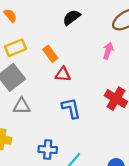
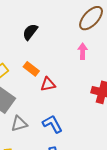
black semicircle: (72, 17) -> (30, 32), moved
blue L-shape: (71, 108) -> (52, 124), moved

